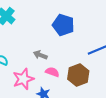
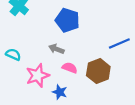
blue pentagon: (63, 25) -> (67, 20), moved

